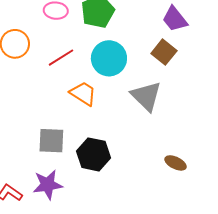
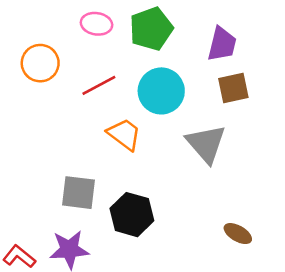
purple trapezoid: (175, 19) -> (222, 44), moved, turned -132
brown square: (164, 52) -> (233, 88), turned 35

